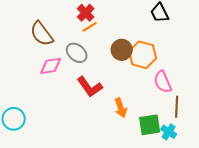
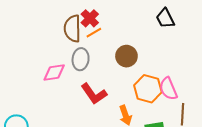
brown semicircle: (42, 34) -> (72, 29), moved, turned 36
gray ellipse: (77, 53) -> (81, 59), turned 55
orange hexagon: (143, 55) -> (148, 89), moved

